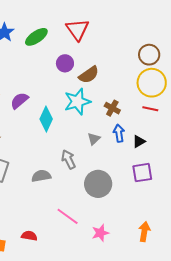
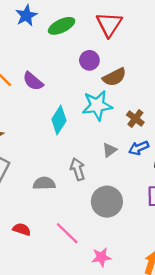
purple semicircle: (19, 101) -> (33, 81), moved, turned -108
blue arrow: (119, 133) -> (139, 148), turned -114
red semicircle: (29, 236) -> (22, 229), moved

